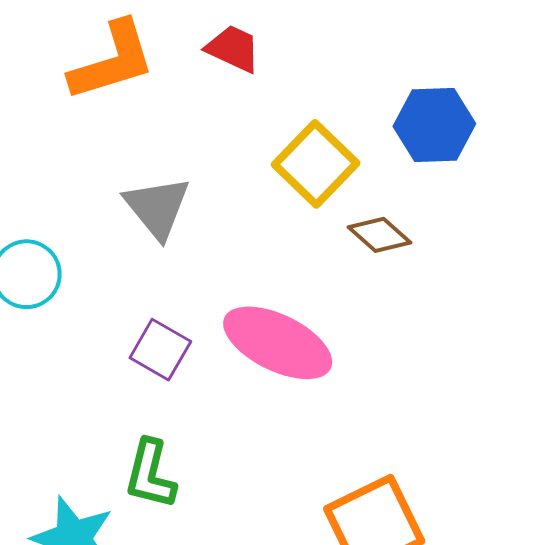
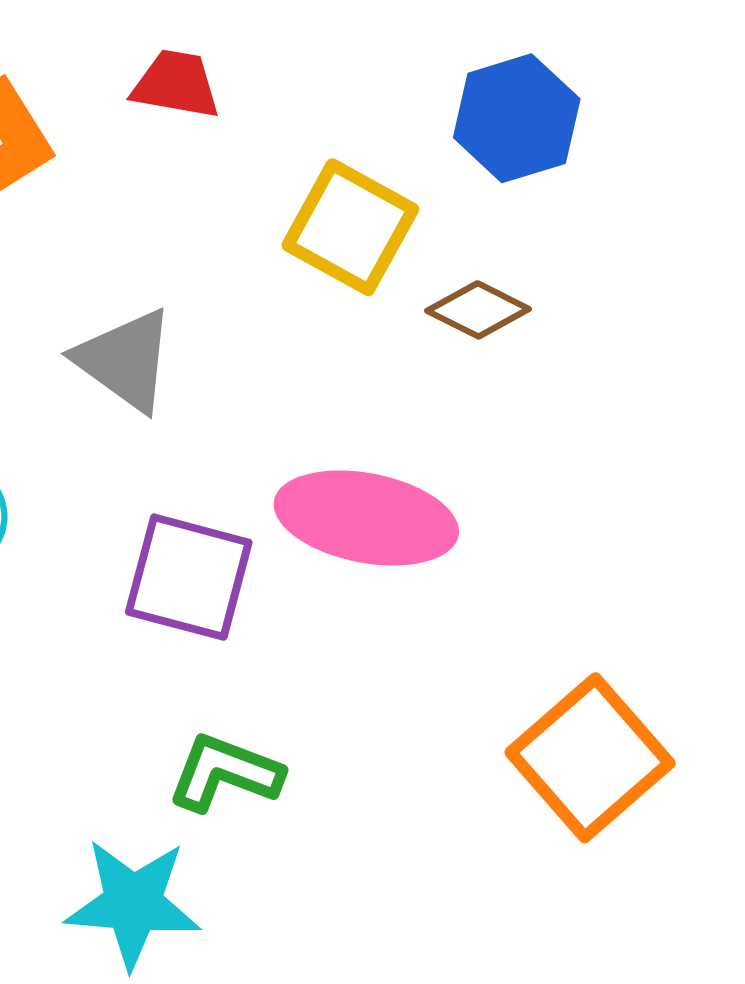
purple square: (160, 350) -> (189, 577), size x1.4
green L-shape: (150, 474) -> (225, 773), turned 112

